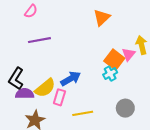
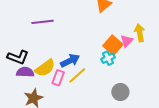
black L-shape: (16, 79) -> (18, 57), turned -105
yellow line: (83, 113) -> (77, 76), moved, turned -36

